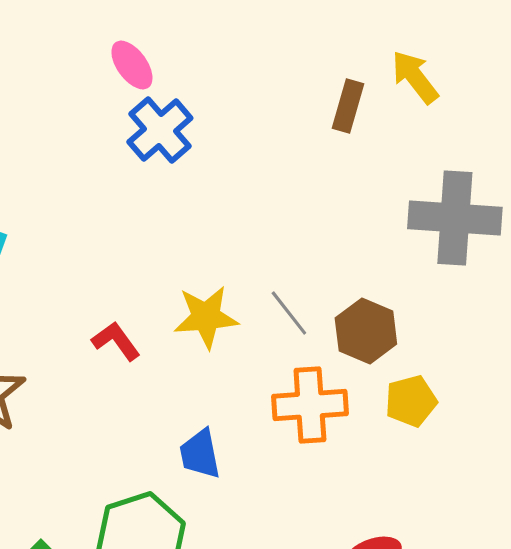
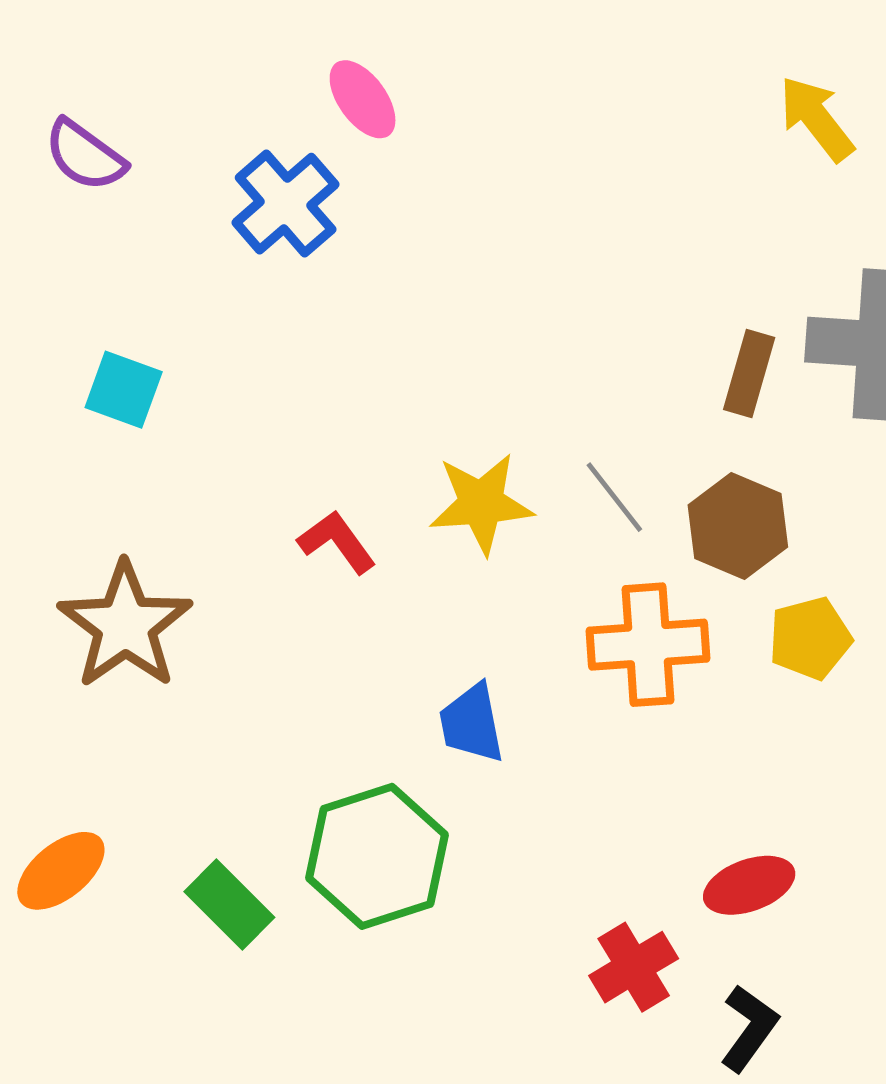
brown rectangle: (348, 106) -> (749, 374), moved
blue cross: (160, 130) -> (286, 204), moved

